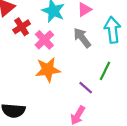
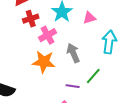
gray arrow: (82, 38) -> (73, 53), moved
purple line: (86, 88) -> (73, 86), turned -48

